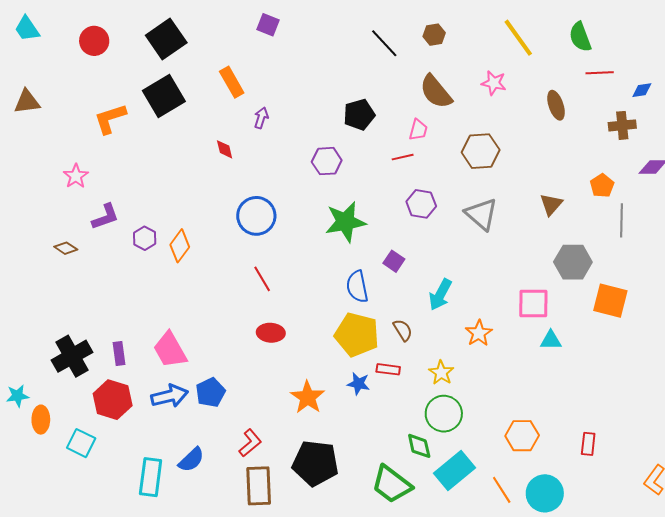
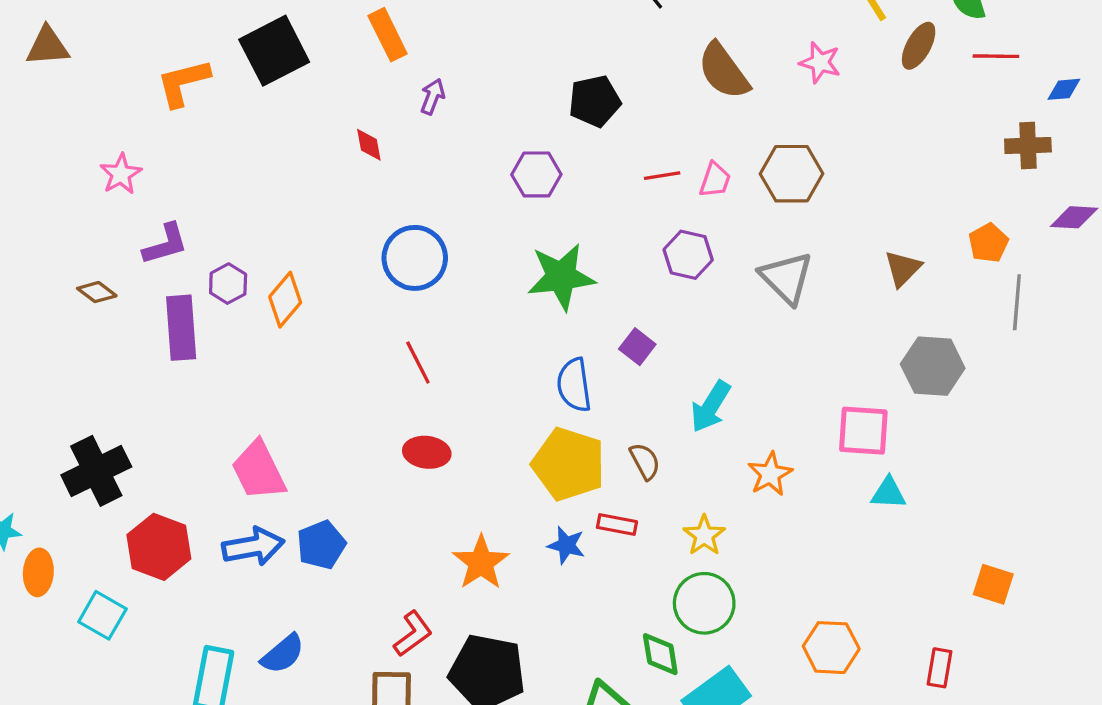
brown ellipse: (556, 105) -> (919, 46), moved, turned 44
pink trapezoid: (418, 130) -> (715, 180), moved
orange square: (610, 301) -> (993, 584), moved, size x0.7
purple rectangle: (119, 354) -> (181, 328), moved, size x1.6
red L-shape: (250, 443) -> (413, 634), moved

